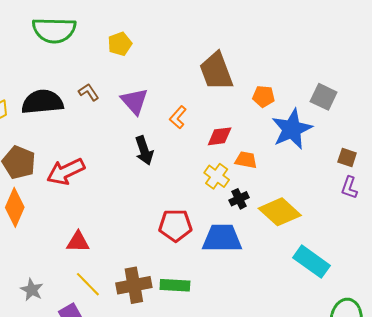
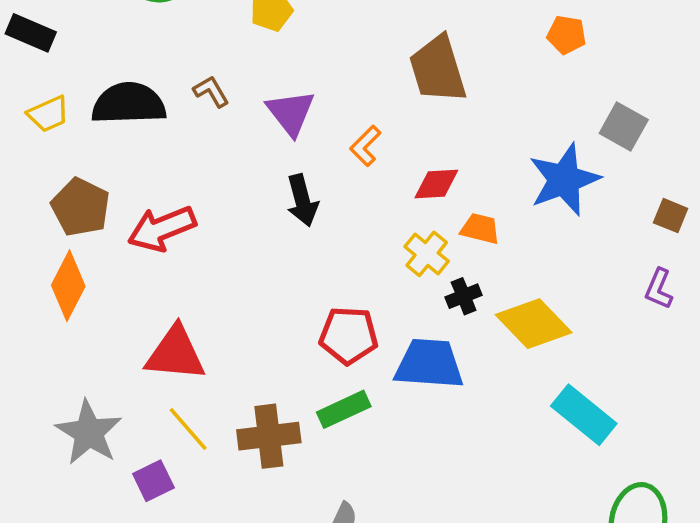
orange pentagon: (264, 96) -> (566, 35), moved
brown square: (347, 157) -> (671, 216), moved
red triangle: (78, 242) -> (175, 354), size x1.5
green rectangle: (175, 285) -> (344, 409), moved, turned -32
gray star: (32, 290) -> (89, 433), size x1.6

